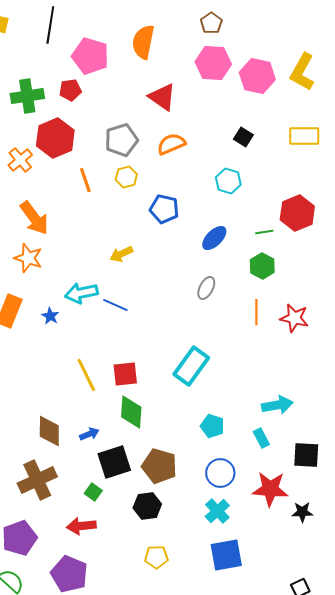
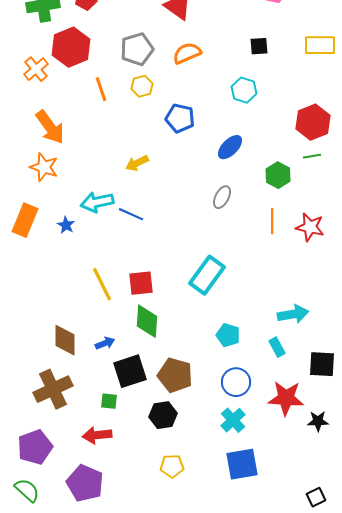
black square: (243, 137) -> (259, 46), turned -36
green line: (264, 232) -> (312, 156), moved
green square: (93, 492) -> (109, 401), turned -30

